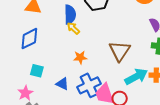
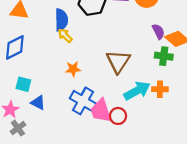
blue triangle: (62, 84) -> (38, 103), moved
blue cross: (89, 85) -> (83, 101), turned -35

